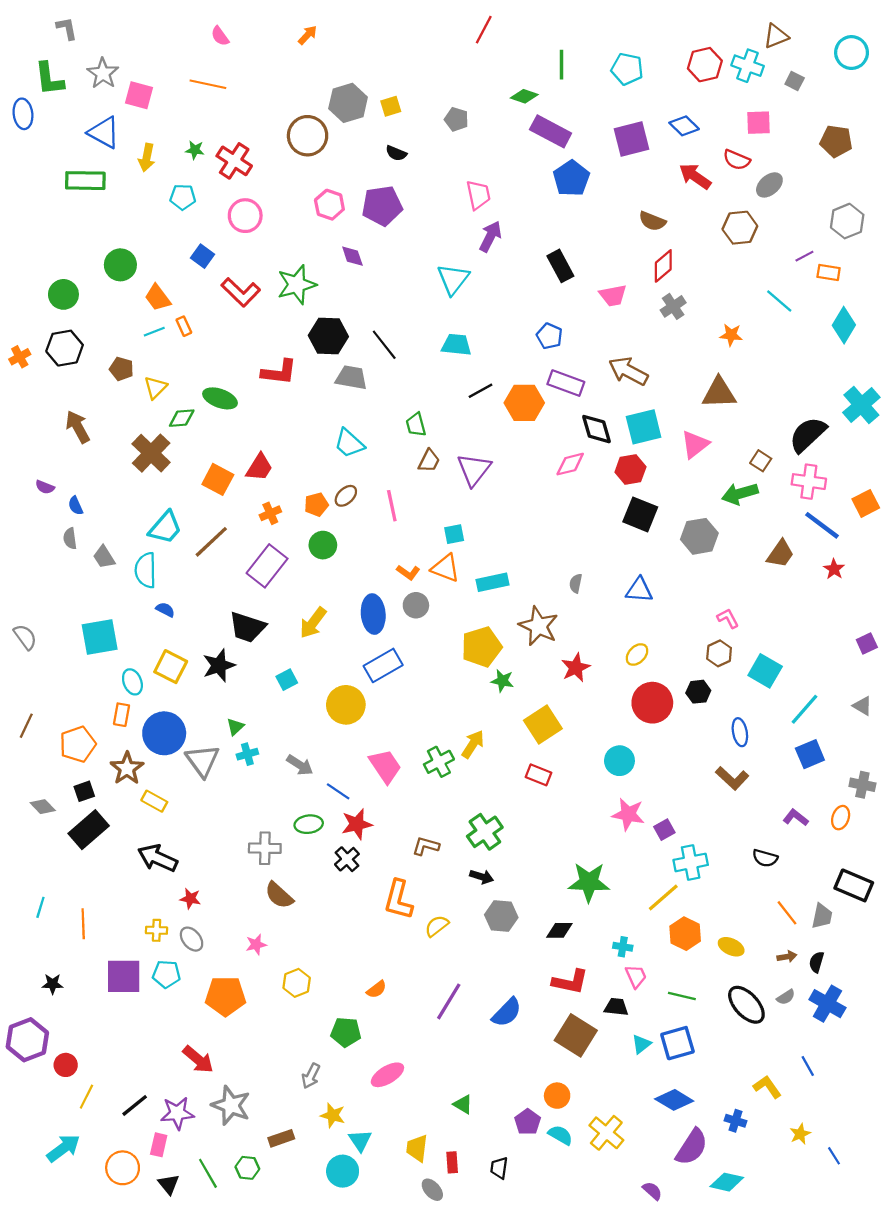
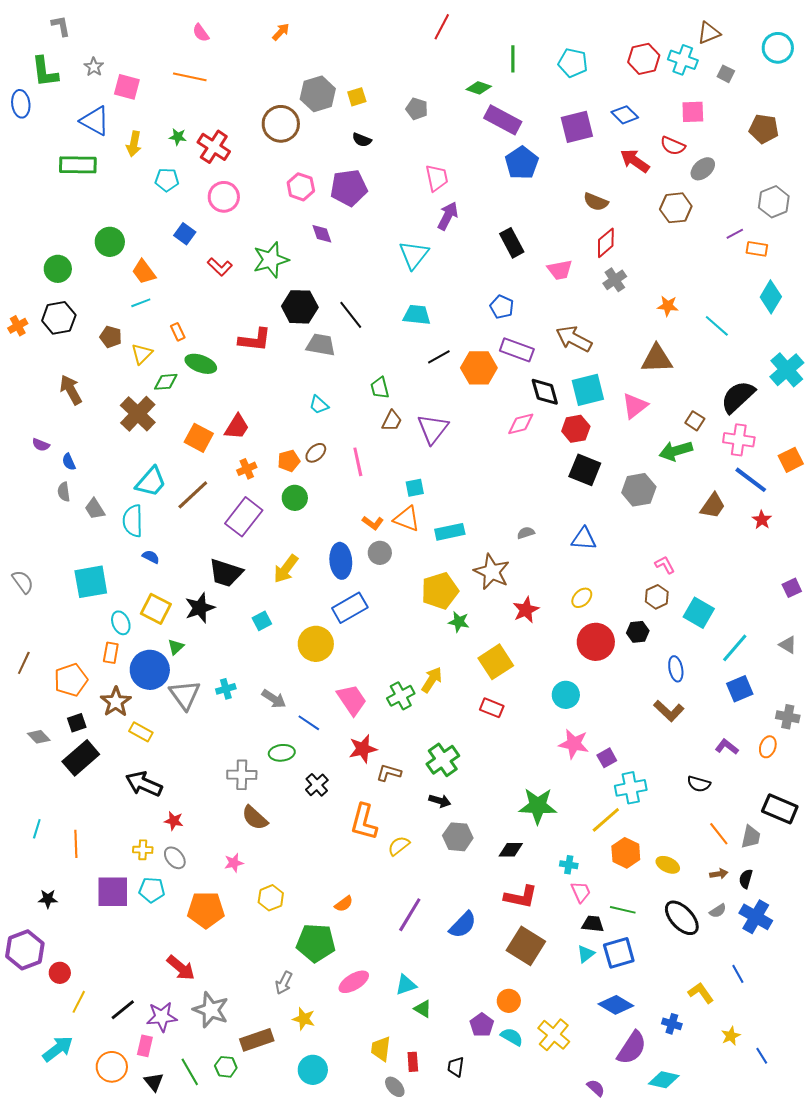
gray star: (103, 73) -> (94, 67), size x0.7
red L-shape: (241, 292) -> (220, 267), size x0.7
cyan line: (779, 301) -> (717, 326), moved
orange rectangle: (184, 326) -> (178, 332), moved
cyan trapezoid: (349, 443) -> (319, 405), size x0.7
gray semicircle: (576, 583) -> (526, 533), turned 60
green triangle: (235, 727) -> (176, 647), moved
red star: (357, 824) -> (363, 749), moved
black trapezoid: (616, 1007) -> (593, 924), moved
green pentagon: (346, 1032) -> (316, 943), size x1.4
brown rectangle: (281, 1138) -> (257, 1040), size x1.4
cyan triangle: (360, 1140) -> (406, 985), moved, turned 45

